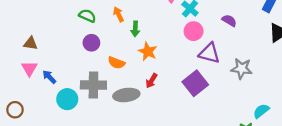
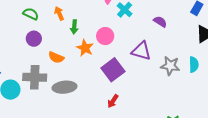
pink circle: (194, 31) -> (105, 36), moved
red arrow: (151, 81) -> (113, 101), moved
purple square: (195, 83) -> (113, 70), moved
cyan semicircle: (261, 111) -> (194, 65), moved, turned 126

